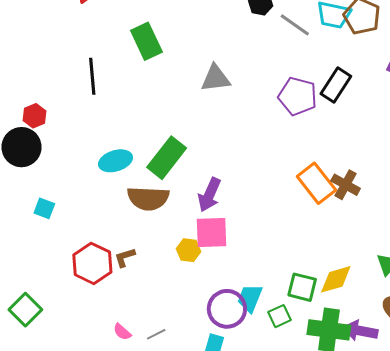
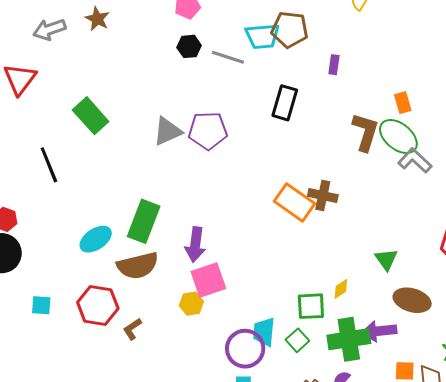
purple pentagon: (298, 96) -> (208, 131), moved
red hexagon: (92, 263) -> (98, 305), moved
yellow diamond: (336, 279) -> (341, 289), size x0.6

